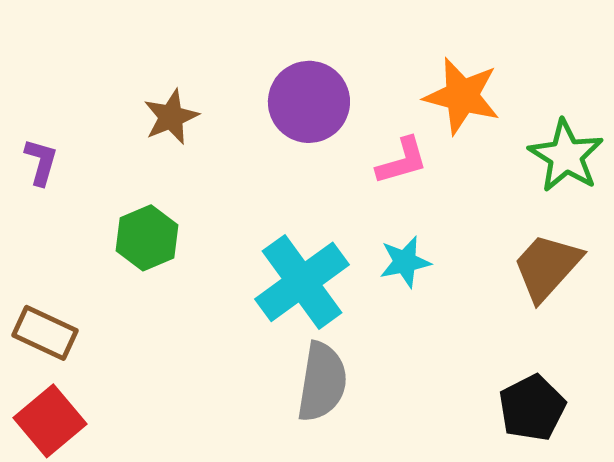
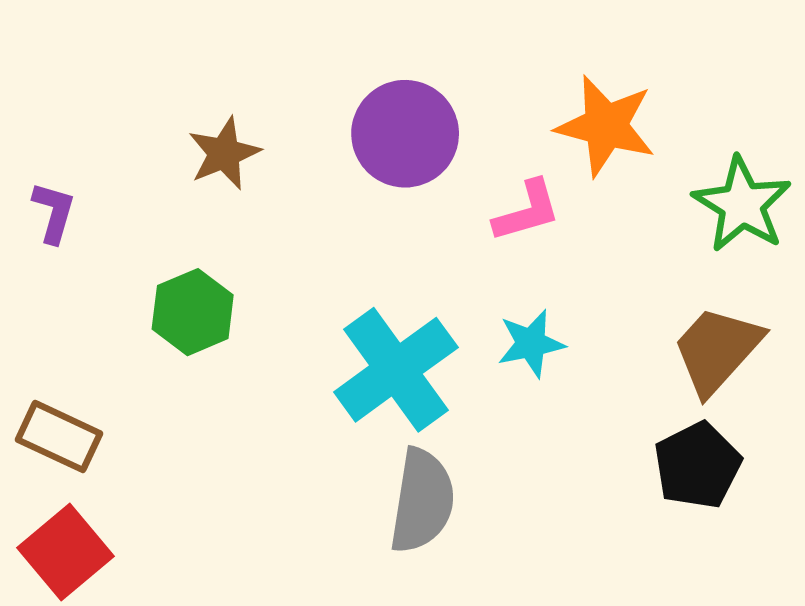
black pentagon: (532, 408) -> (697, 465), moved

